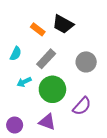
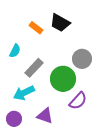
gray rectangle: (46, 59) -> (34, 68), moved
cyan arrow: (24, 82) -> (24, 93), moved, size x1.5
green circle: (52, 89) -> (63, 79), moved

